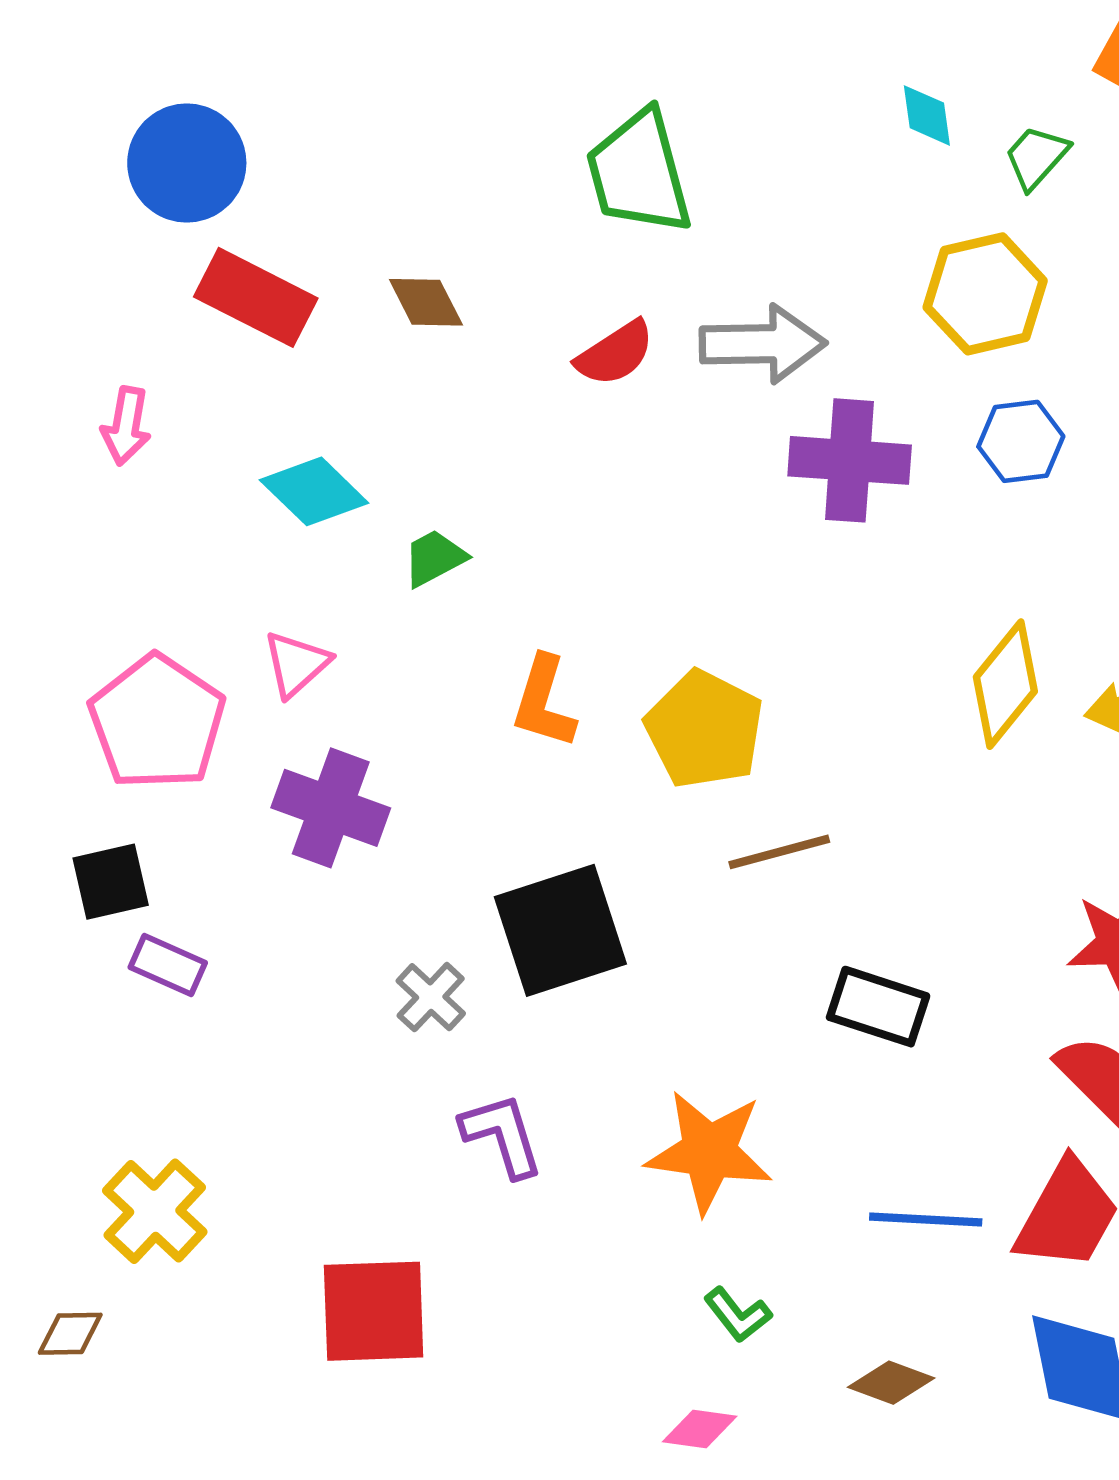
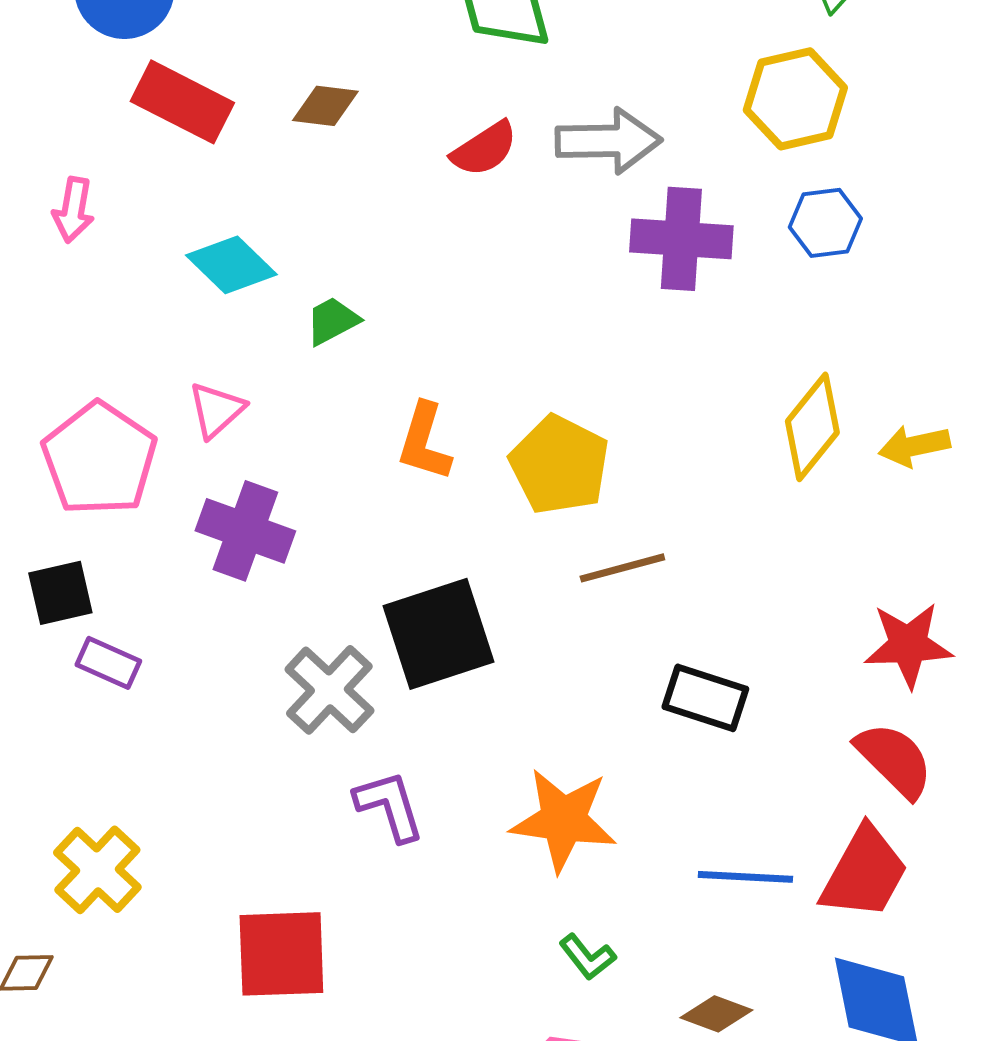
brown diamond: (426, 302) -> (325, 106), turned -56
gray cross: (431, 997) -> (329, 690), size x1.5

